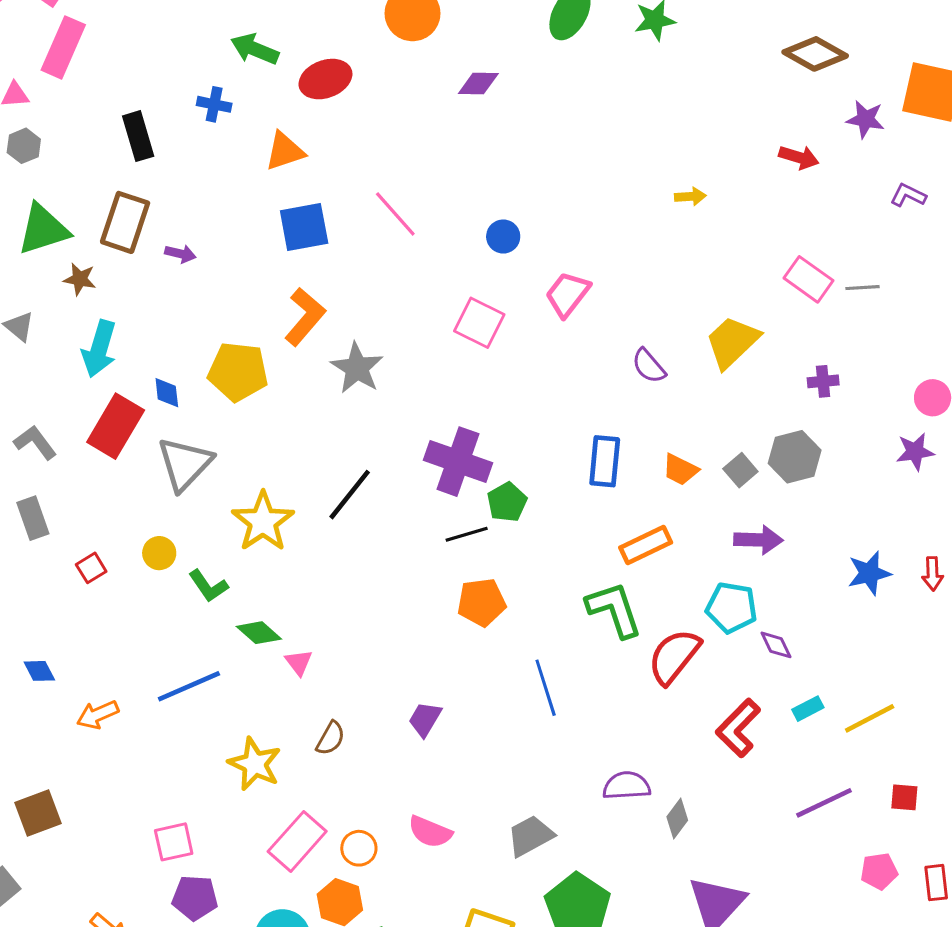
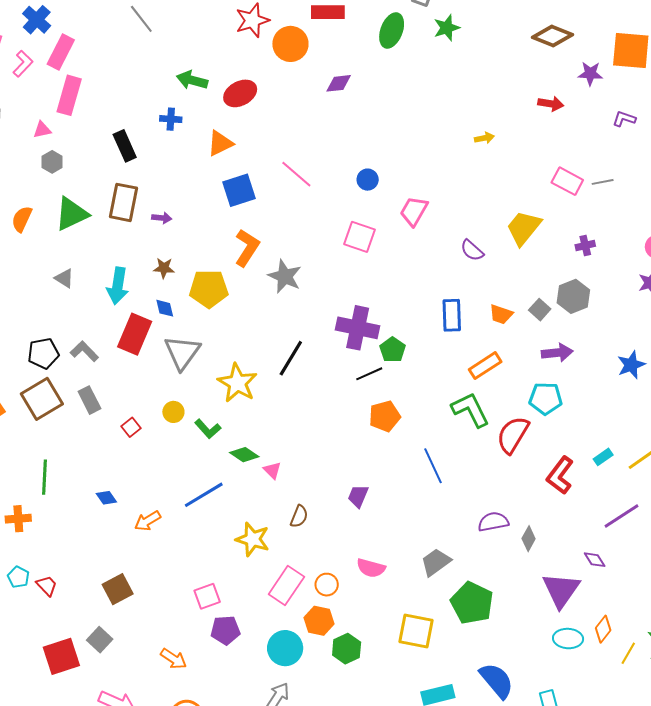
brown star: (80, 279) -> (164, 268), moved
purple diamond: (776, 645) -> (595, 560), moved

